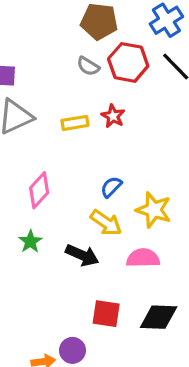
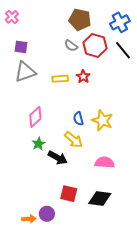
blue semicircle: (111, 187) -> (78, 119), turned -64
yellow star: (154, 210) -> (102, 120), moved
green star: (30, 242) -> (39, 144), moved
pink semicircle: (143, 258) -> (105, 162), moved

